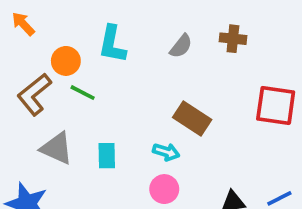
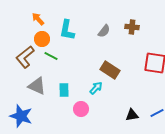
orange arrow: (23, 24) -> (38, 19), moved
cyan arrow: (166, 152) -> (96, 88), turned -64
pink circle: (164, 189) -> (81, 109), moved

